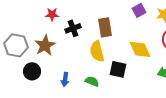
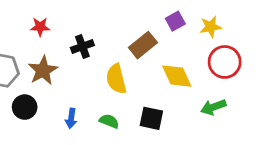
red star: (52, 14) -> (40, 27), moved
brown rectangle: (105, 27) -> (143, 45), moved, turned 60
black square: (118, 69) -> (151, 118), moved

